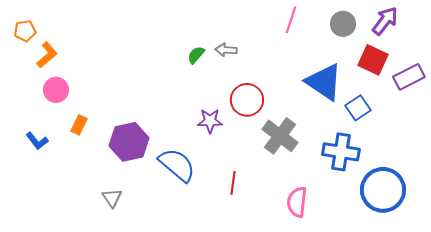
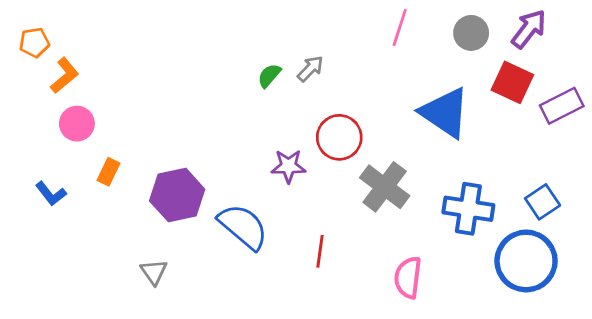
gray arrow: (226, 50) -> (310, 69), turned 130
blue square: (358, 108) -> (543, 202), moved

